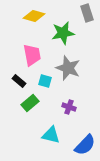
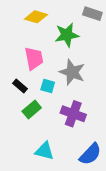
gray rectangle: (87, 13) -> (92, 14), turned -54
purple cross: (69, 107) -> (73, 114), size x1.6
cyan triangle: (51, 135) -> (44, 151), moved

